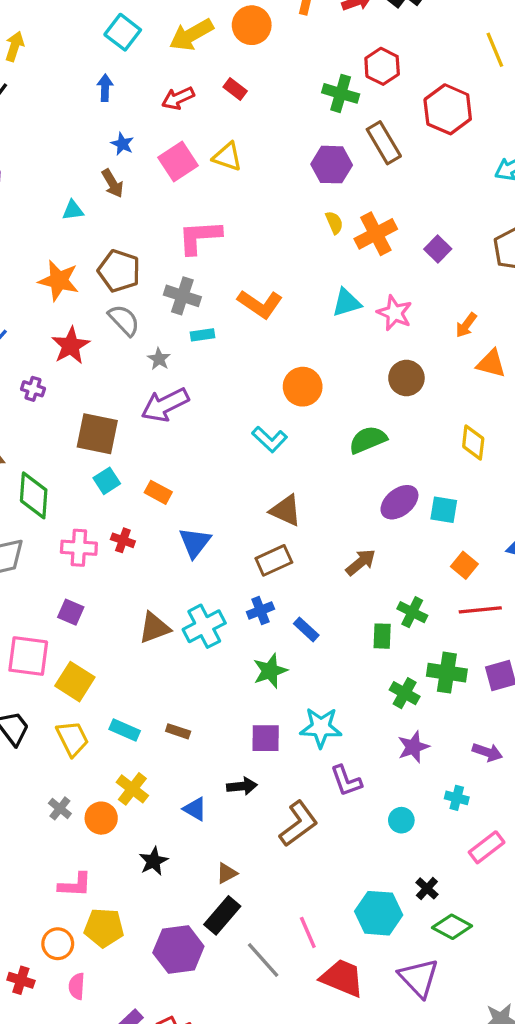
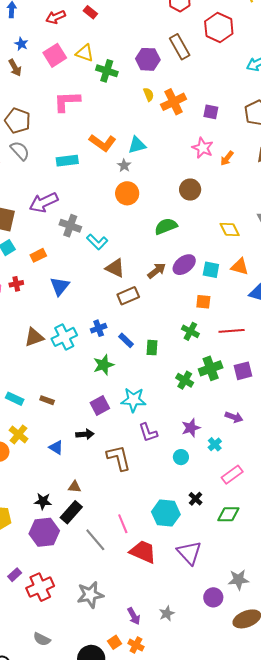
green cross: (341, 93) -> (107, 71), moved
purple square: (438, 249) -> (211, 112), turned -35
gray cross: (182, 296) -> (70, 226), moved
cyan triangle: (347, 303) -> (137, 145), moved
pink star: (395, 313) -> (203, 148), moved
cyan rectangle: (202, 335) -> (67, 161), size x1.5
gray star: (159, 359) -> (124, 165), moved
orange triangle: (491, 364) -> (240, 267), moved
cyan L-shape: (270, 439) -> (97, 242), moved
yellow diamond: (473, 443) -> (230, 229), turned -35
orange rectangle: (158, 492) -> (38, 255), turned -56
red cross: (123, 540) -> (16, 284), turned -32
brown rectangle: (274, 560) -> (128, 296), moved
brown arrow: (361, 562) -> (157, 271), moved
orange square: (464, 565) -> (203, 302), moved, turned -35
green rectangle: (382, 636) -> (152, 348), moved
green cross: (447, 673) -> (211, 368), turned -30
purple square: (266, 738) -> (100, 406), turned -30
purple star: (413, 747) -> (191, 428), moved
cyan cross: (457, 798) -> (215, 444), turned 32
brown L-shape: (299, 824) -> (119, 458), turned -68
black star: (153, 861) -> (43, 501), moved, turned 30
brown triangle: (227, 873) -> (75, 487), turned 32
green diamond: (452, 927) -> (228, 514), moved, turned -30

